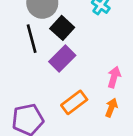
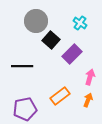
black line: (32, 39) -> (22, 66), moved, turned -75
purple rectangle: (62, 59) -> (72, 54), moved

